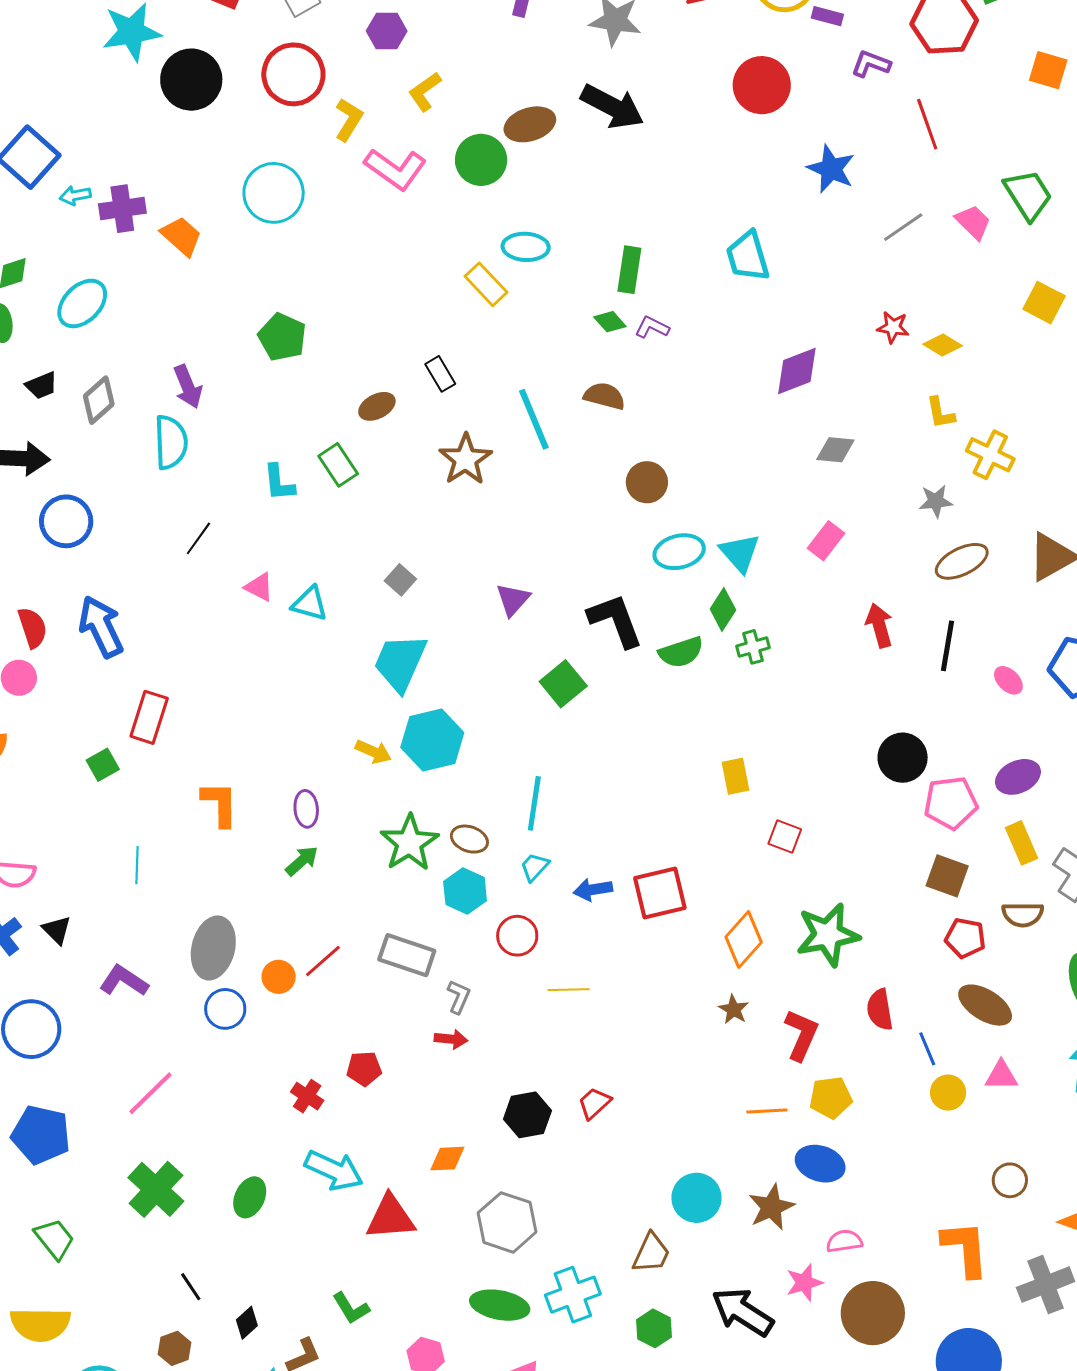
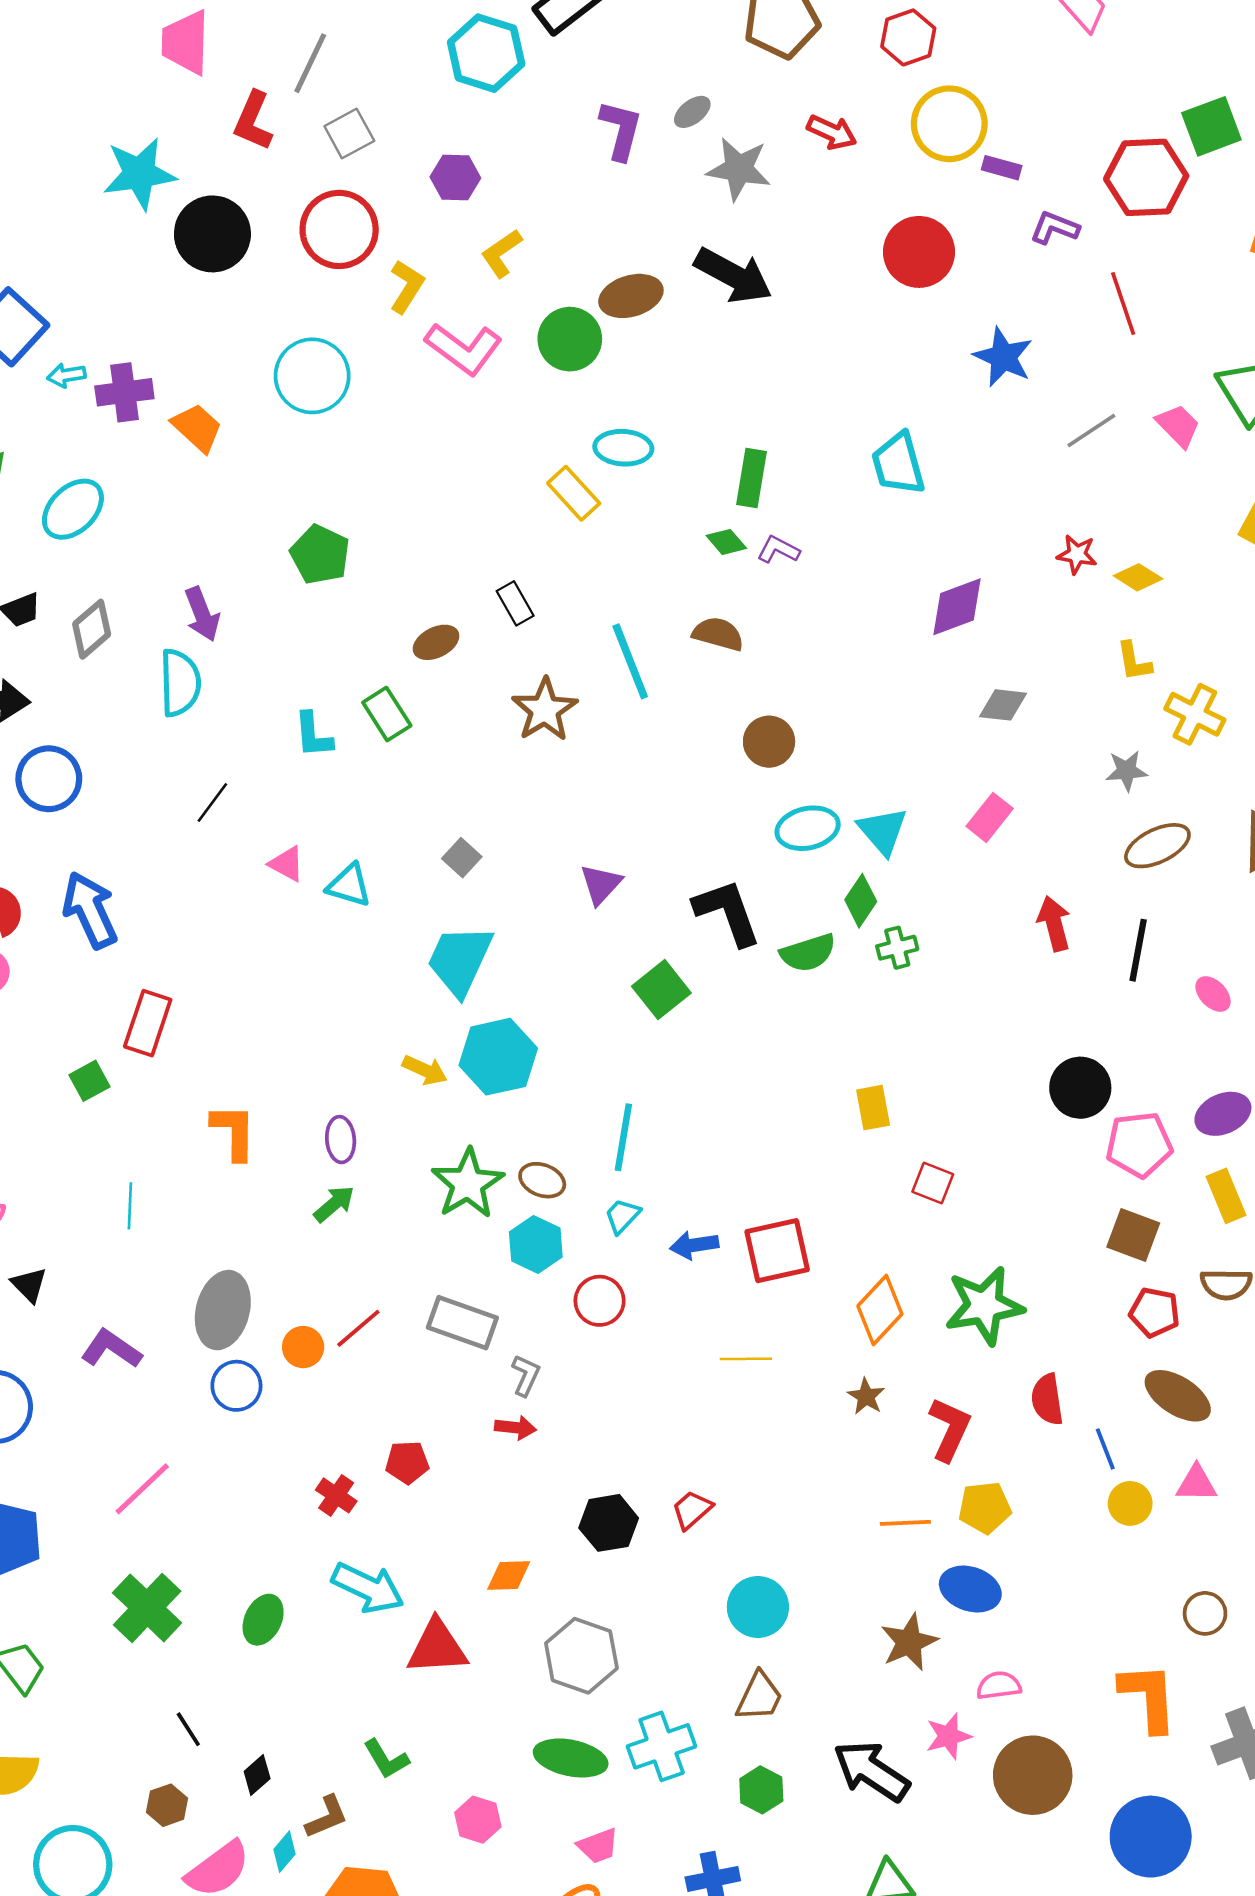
yellow line: (569, 990) -> (746, 1359), moved
cyan circle: (696, 1198) -> (758, 1607), moved

